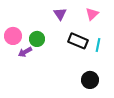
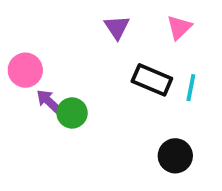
green circle: (37, 39) -> (72, 113), moved
purple arrow: (25, 52) -> (49, 101), turned 72

